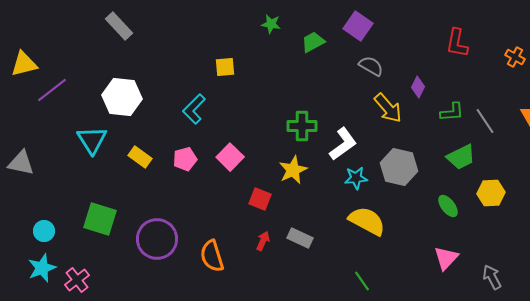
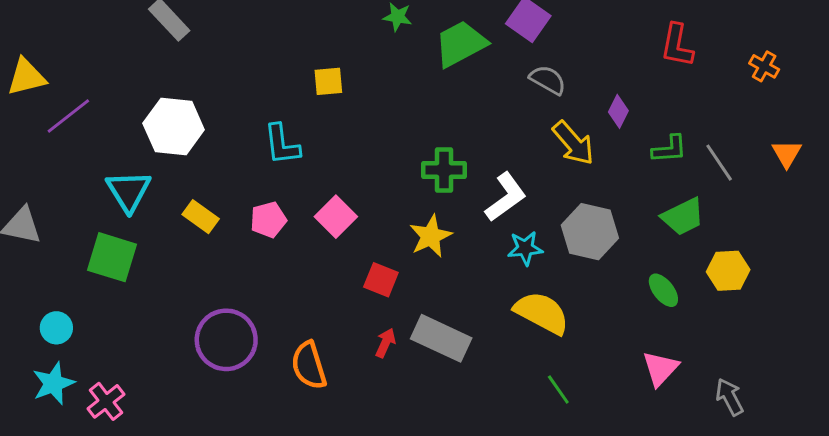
green trapezoid: (313, 42) -> (461, 44), size x1.5
cyan L-shape: (194, 109) -> (282, 145), turned -52
green square: (100, 219) -> (112, 257), moved
gray rectangle: (300, 238) -> (441, 338), size x1.5
green line: (362, 281) -> (558, 389), moved

